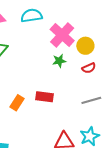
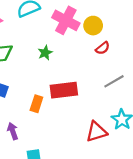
green star: (59, 61) -> (45, 53), moved
red rectangle: (44, 97) -> (64, 90), size x1.4

